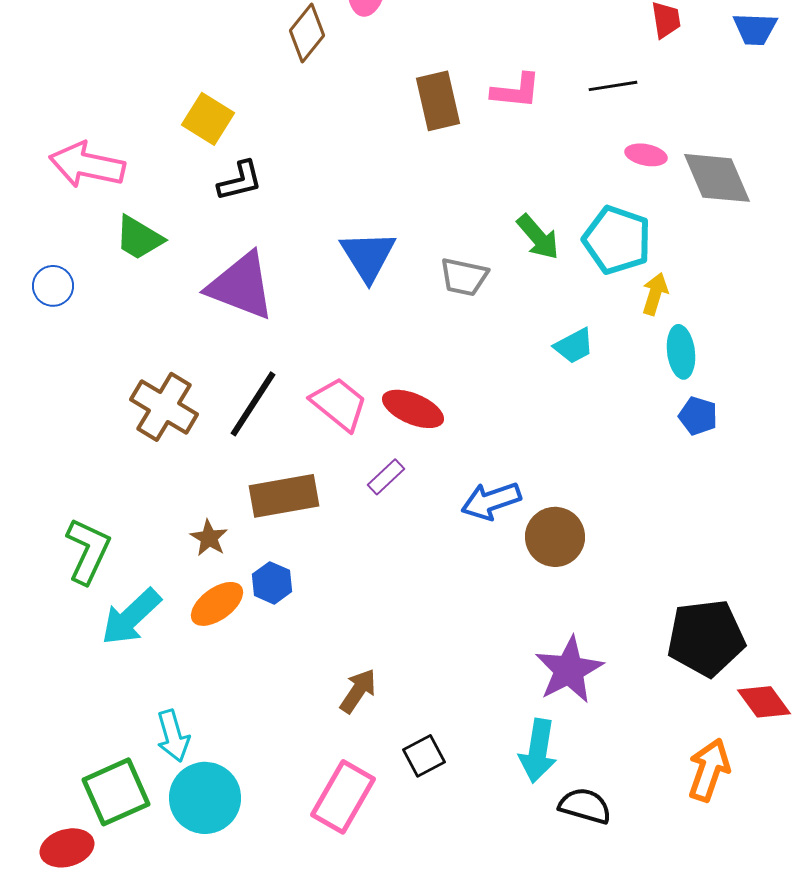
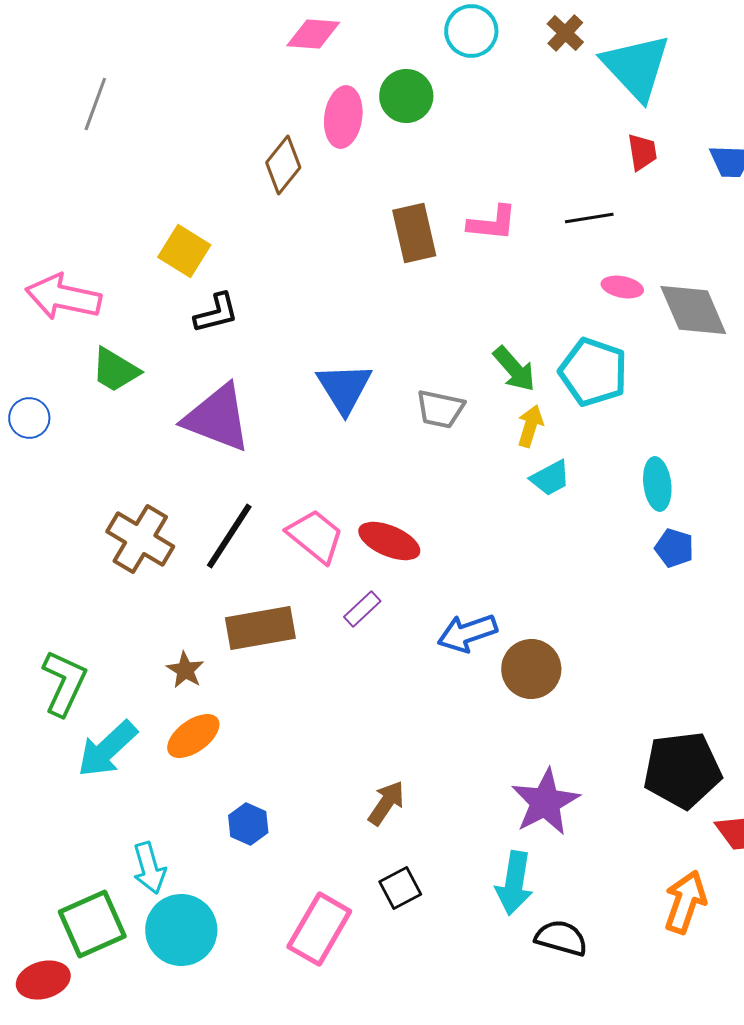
yellow arrow: (655, 294) -> (530, 426), moved
blue hexagon: (272, 583) -> (248, 824), moved
brown arrow: (358, 691) -> (386, 803), moved

